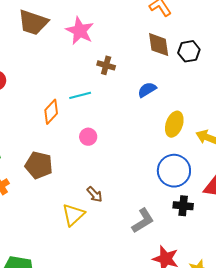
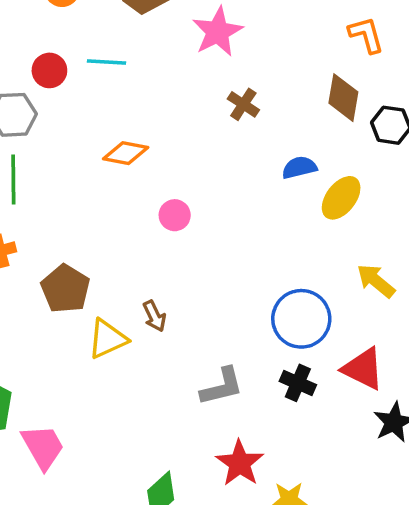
cyan line: (80, 95) -> (107, 62), moved
orange diamond: (51, 112) -> (126, 153), turned 40
yellow ellipse: (174, 124) -> (341, 198), moved
brown pentagon: (39, 165) -> (65, 289), moved

